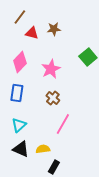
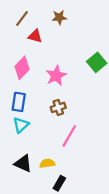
brown star: (54, 29) -> (59, 17), moved
brown cross: (53, 98) -> (58, 107), turned 32
cyan triangle: (19, 125) -> (21, 125), moved

